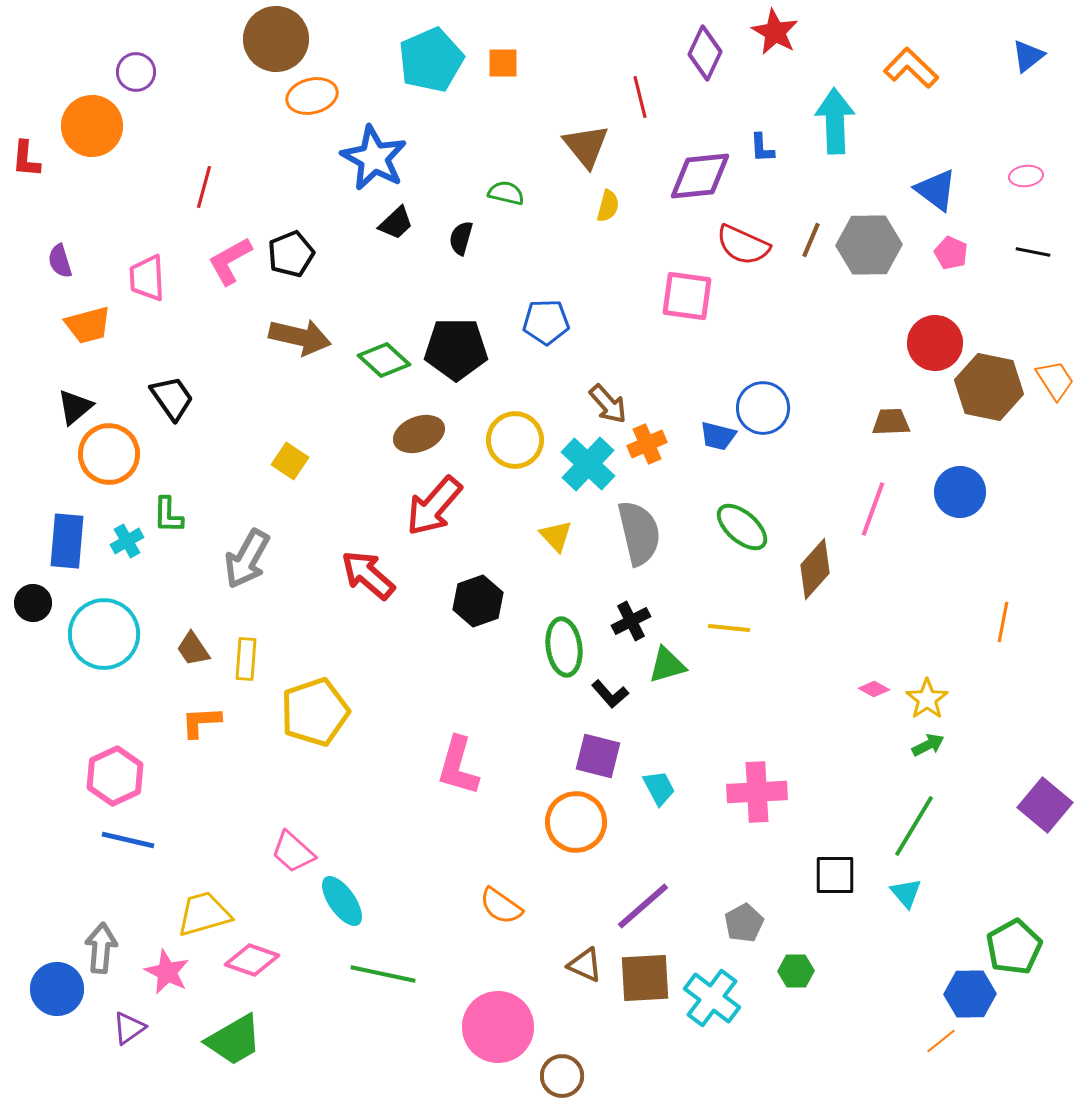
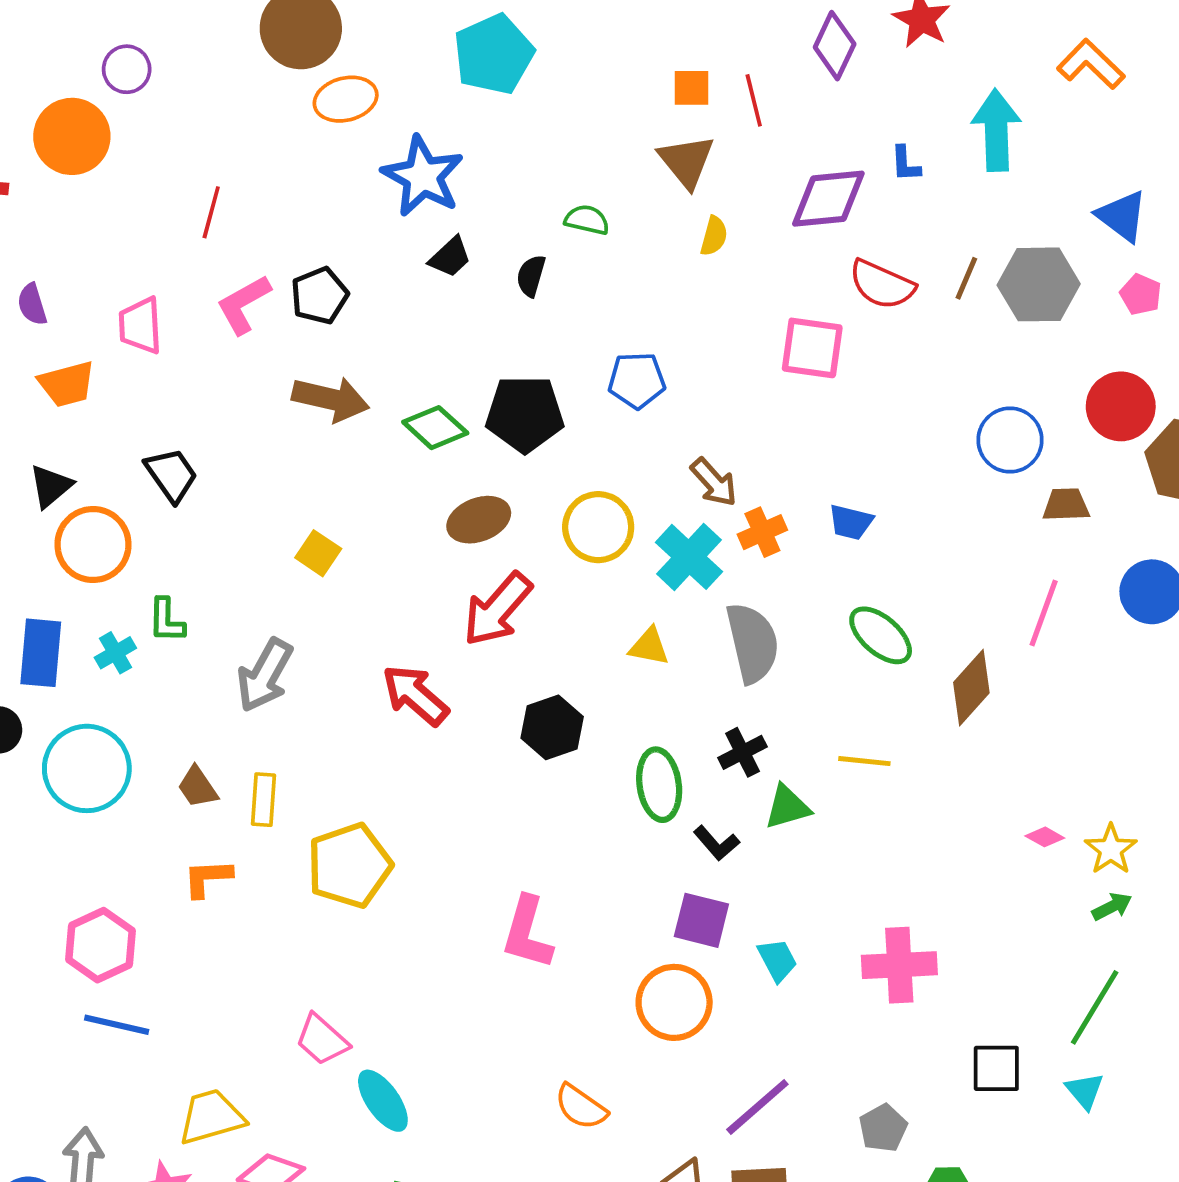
orange square: (503, 63) -> (691, 88), moved
blue circle: (763, 408) -> (1010, 440), moved
yellow triangle: (556, 536) -> (649, 647), turned -36

